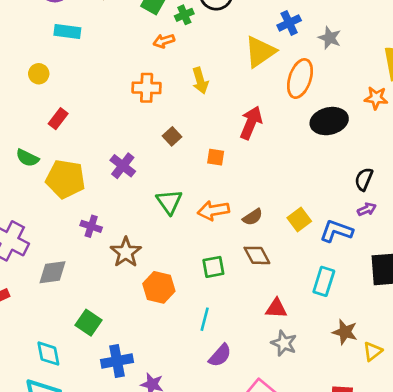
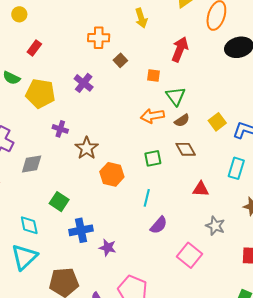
orange cross: (147, 88) -> (99, 38), moved
green triangle: (169, 202) -> (176, 96), moved
gray star: (284, 343) -> (215, 226), moved

